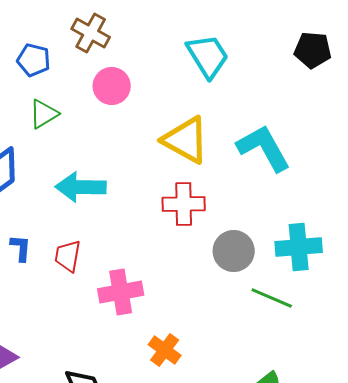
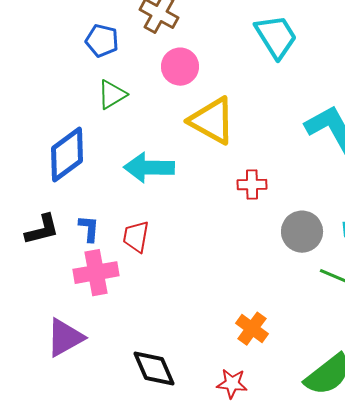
yellow triangle: (186, 140) -> (212, 121), moved
red cross: (184, 204) -> (252, 185), size x0.7
pink cross: (121, 292) -> (96, 273), moved
orange cross: (165, 350) -> (252, 329), moved

